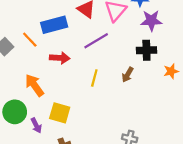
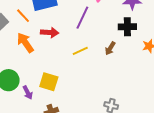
purple line: (96, 41) -> (82, 18), turned -35
yellow line: (94, 78) -> (80, 51), turned 49
orange arrow: (34, 85) -> (25, 43), moved

